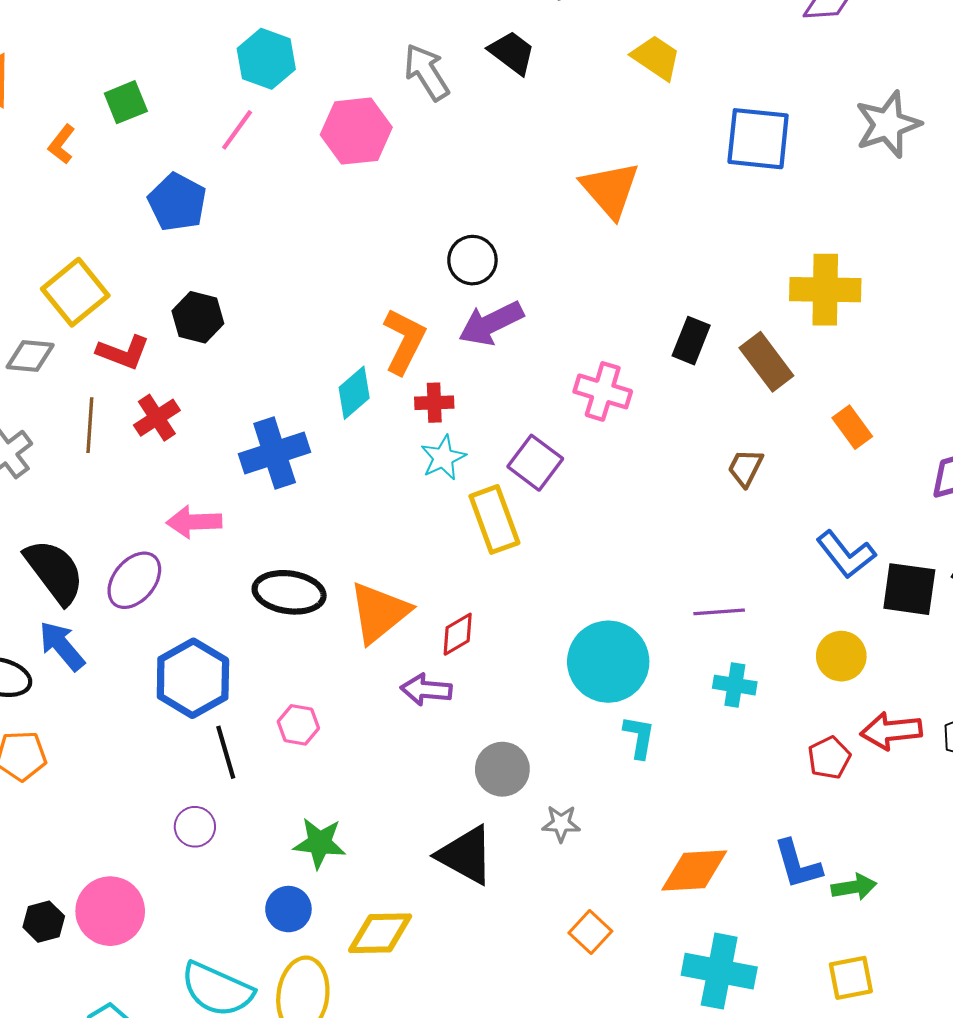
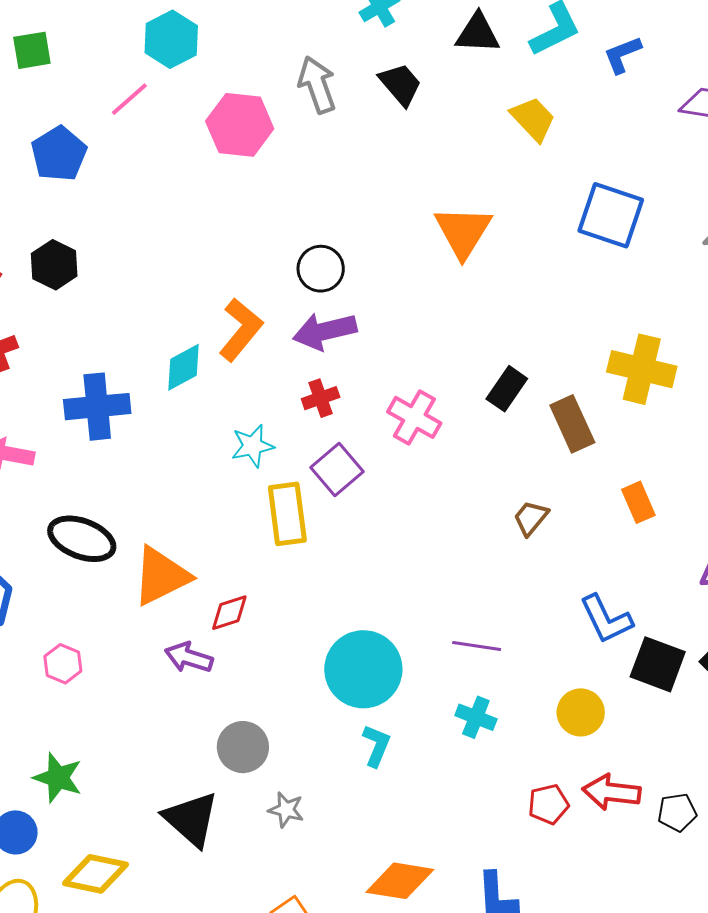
red cross: (434, 403) -> (321, 398), moved, turned -30

